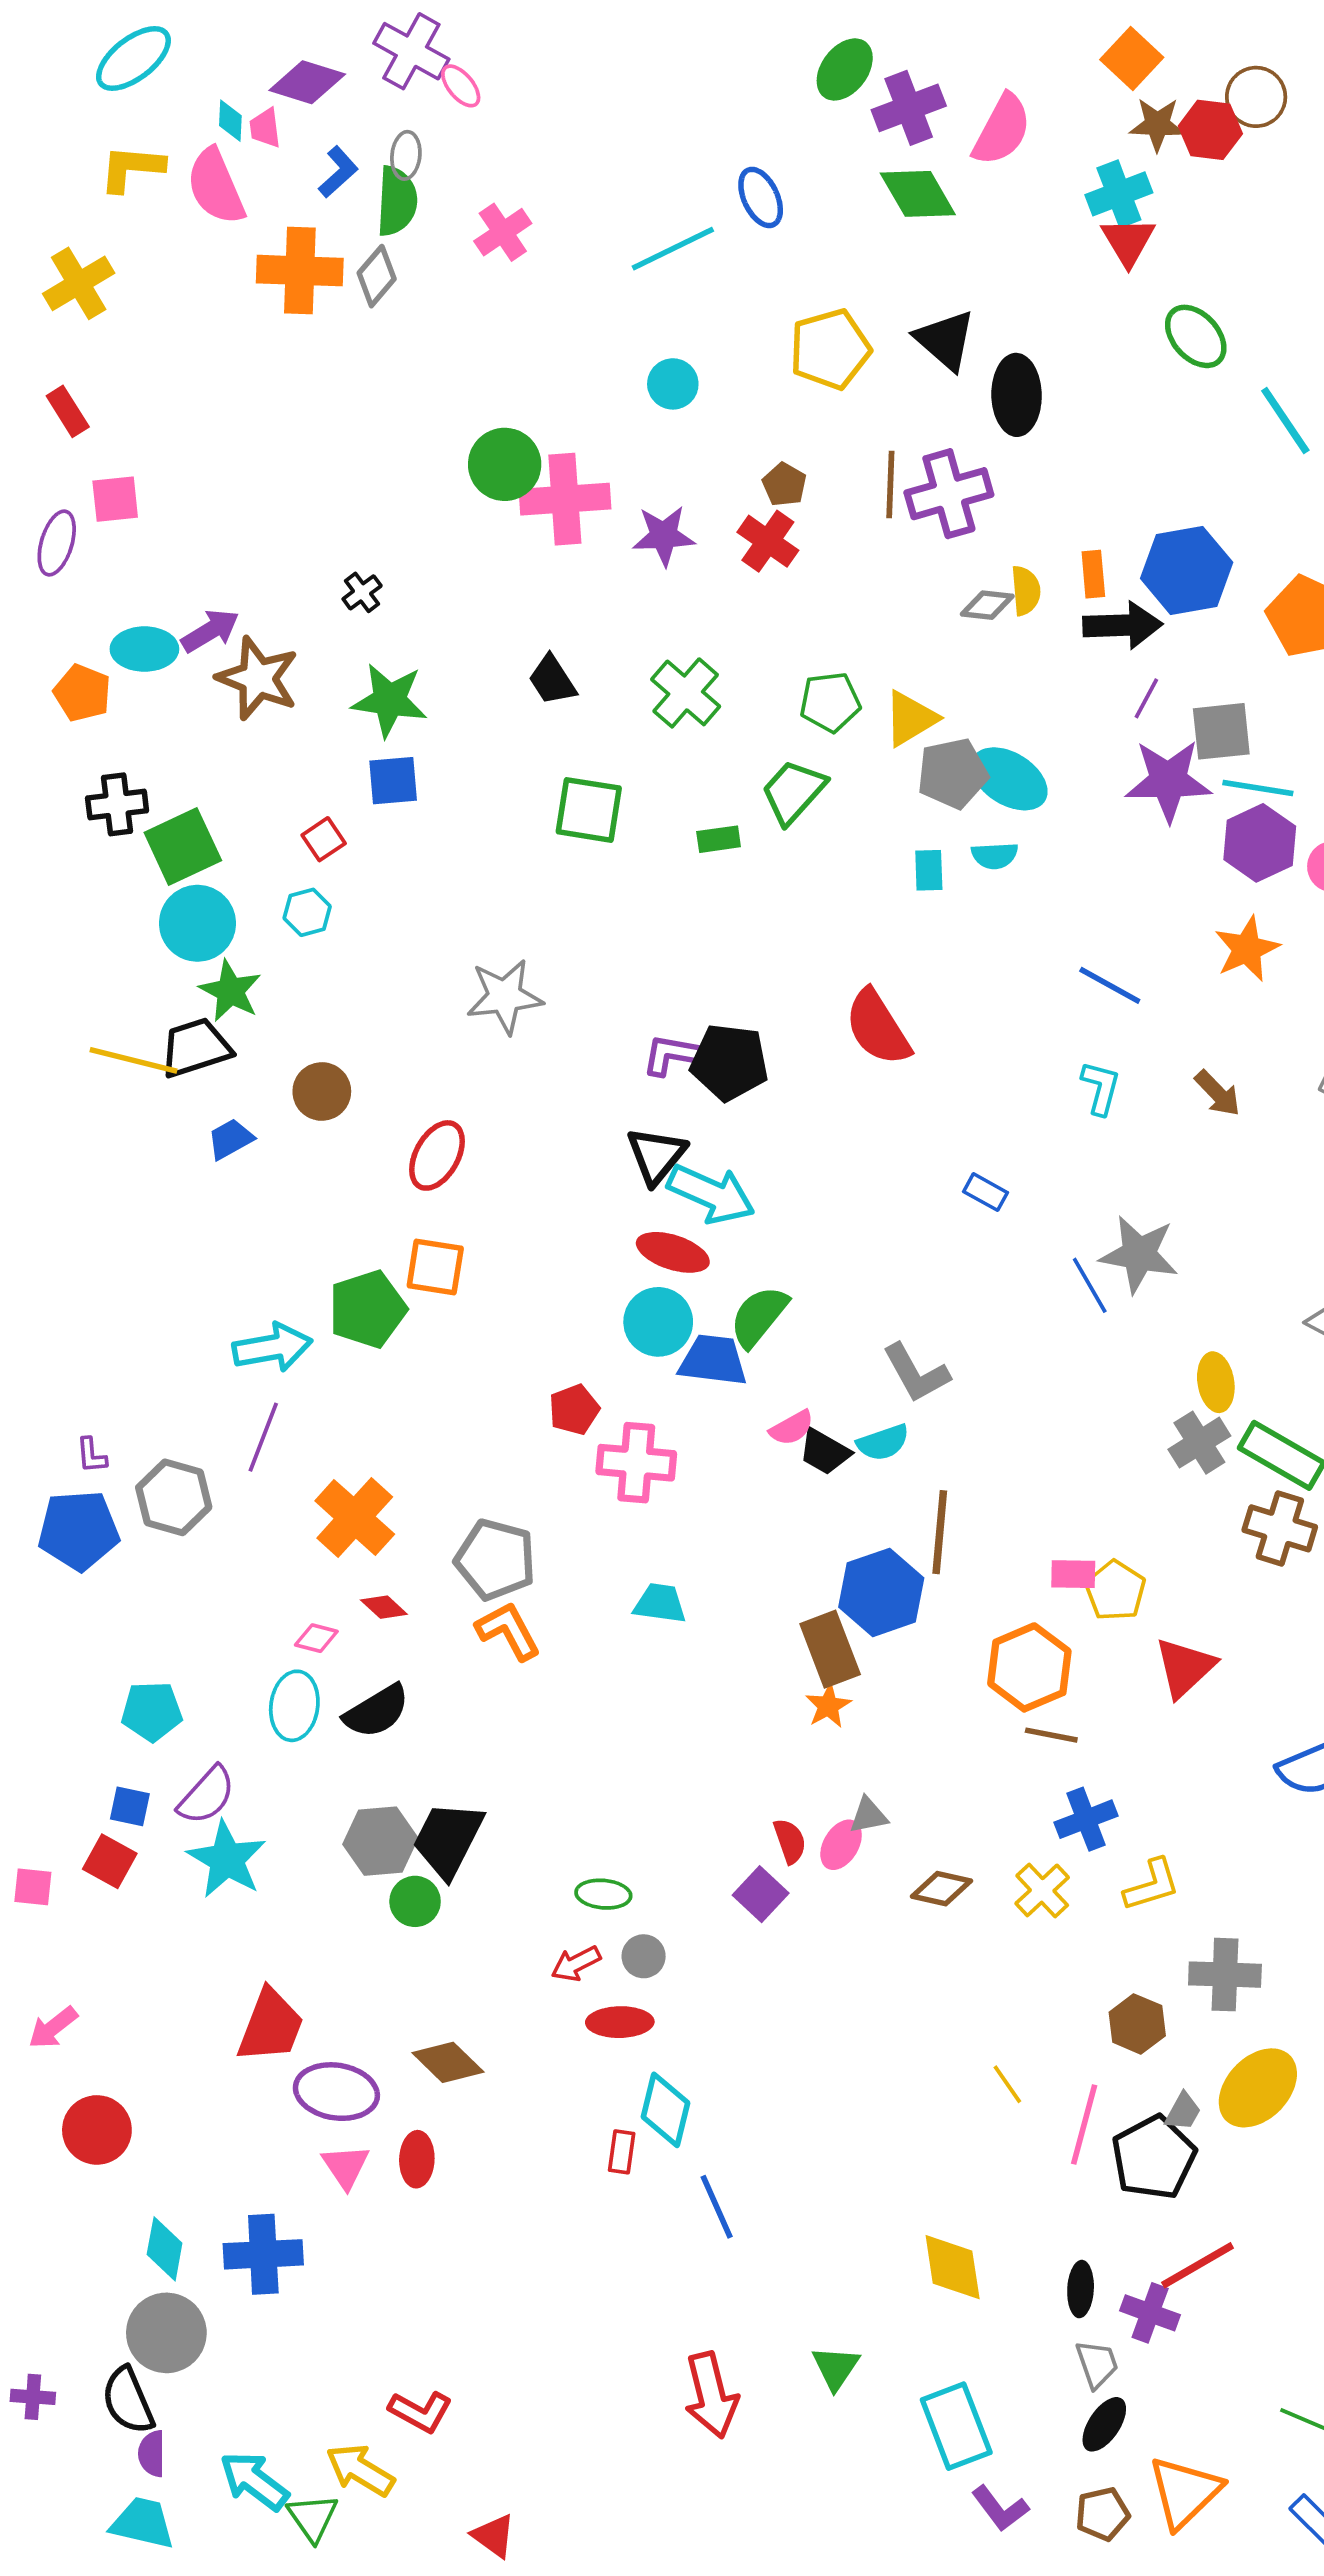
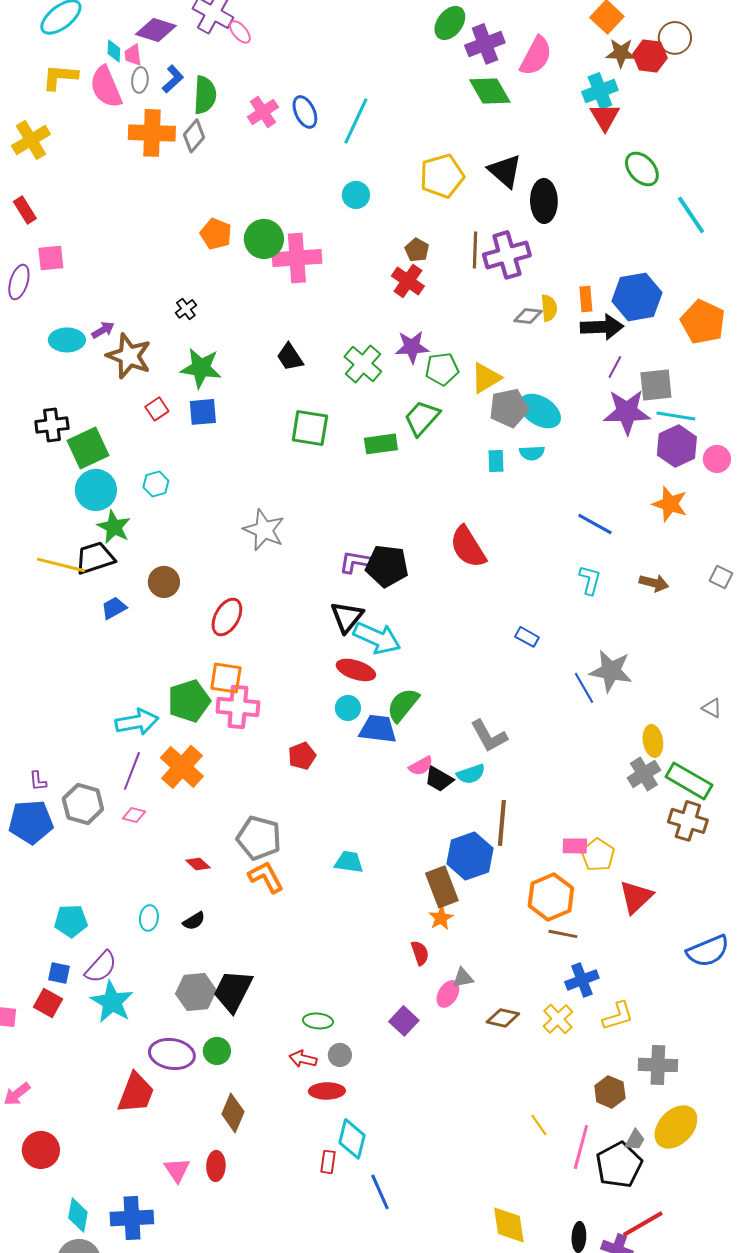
gray ellipse: (406, 155) -> (140, 80), moved
blue ellipse: (761, 197) -> (305, 112), moved
cyan line: (673, 249) -> (356, 121), turned -39
purple star: (664, 536) -> (412, 347), moved
purple arrow: (210, 631) -> (103, 330), size x0.7
orange pentagon: (82, 693) -> (216, 234), moved
red square: (324, 839) -> (157, 409), moved
green rectangle: (719, 839) -> (381, 444), size x1.4
orange star: (1247, 949) -> (670, 504), turned -30
gray star: (505, 996) -> (264, 530), turned 30
brown arrow: (1218, 1093) -> (654, 583), turned -32
cyan circle: (658, 1322) -> (348, 708), size x0.7
pink cross: (636, 1463) -> (238, 707), moved
orange cross: (355, 1517) -> (182, 767), moved
pink diamond: (316, 1638) -> (134, 815), moved
cyan ellipse: (294, 1706) -> (149, 918), size x0.7
black semicircle: (377, 1711) -> (194, 921), size x0.6
red semicircle: (790, 1841) -> (420, 953), moved
green circle: (415, 1901) -> (217, 1051), moved
red arrow: (576, 1964) -> (303, 1059), turned 40
brown diamond: (448, 2062) -> (233, 1113), turned 69
purple ellipse: (336, 2092) -> (172, 1054), moved

